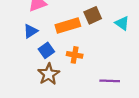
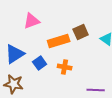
blue triangle: (31, 31) -> (15, 54), moved, size x1.5
brown star: (49, 74) -> (14, 84), moved, turned -30

